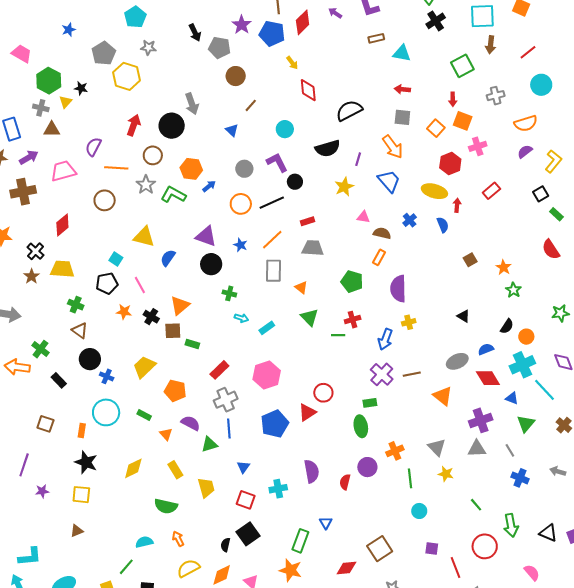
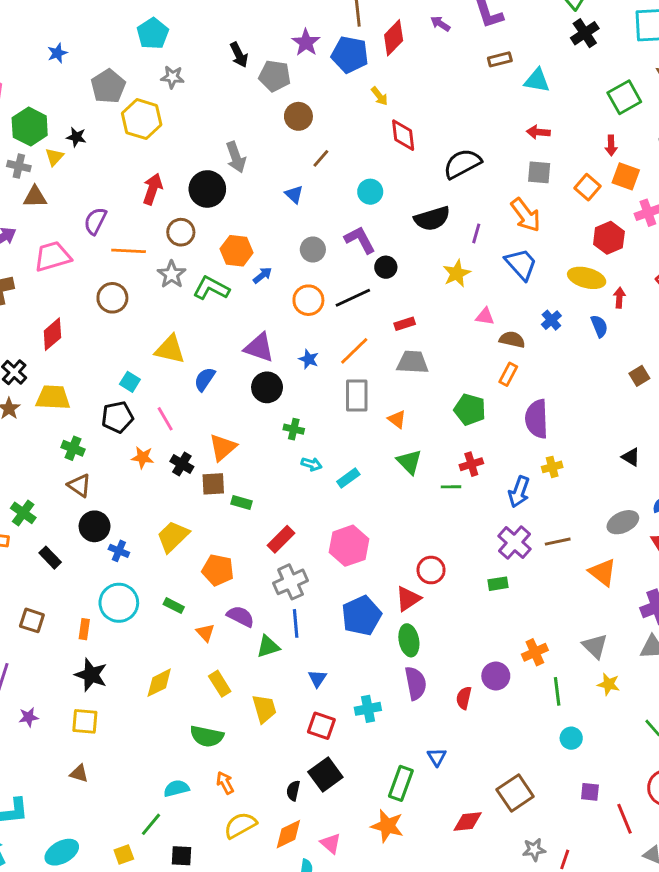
green ellipse: (361, 426) -> (409, 640), moved
brown triangle: (77, 531) -> (79, 773), turned 40

